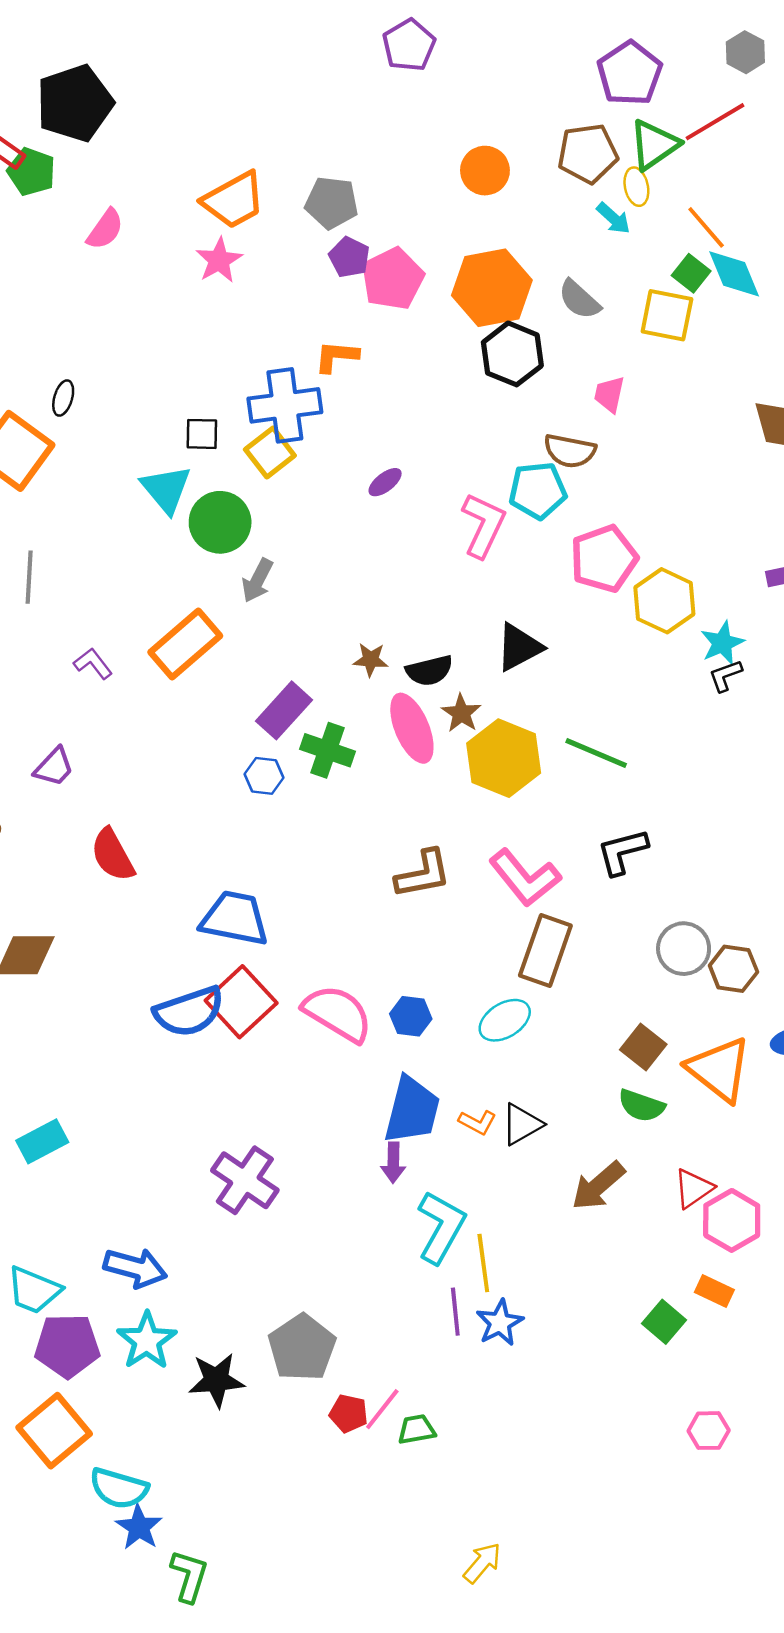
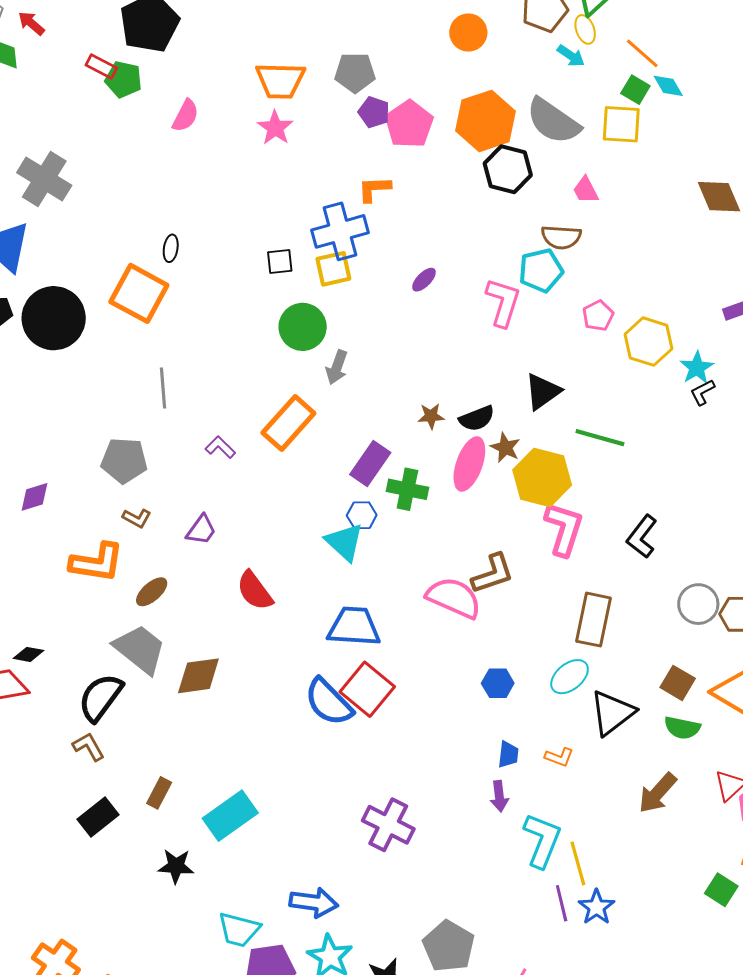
orange trapezoid: (234, 200) -> (280, 80), turned 38
cyan diamond: (734, 274) -> (668, 86), size x0.7
gray semicircle: (579, 300) -> (553, 121), size x1.6
pink trapezoid: (609, 394) -> (586, 190), turned -32
yellow square: (270, 452) -> (333, 269), turned 33
cyan triangle: (166, 489) -> (344, 542), moved
pink pentagon: (604, 559) -> (598, 316), size x0.6
pink ellipse: (412, 728) -> (469, 464), turned 50
green line: (596, 753) -> (600, 438), moved
black L-shape: (622, 852) -> (642, 537), turned -30
pink L-shape: (525, 878) -> (564, 529), moved, turned -116
blue semicircle: (189, 1012) -> (329, 702), turned 72
pink semicircle: (338, 1013) -> (454, 598), moved
blue trapezoid: (412, 1110) -> (508, 754), size x0.5
black triangle: (522, 1124) -> (612, 713), moved, size x1.4
cyan rectangle: (42, 1141) -> (230, 816), size x1.4

